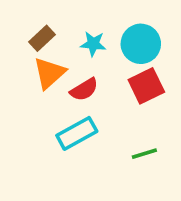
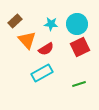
brown rectangle: (42, 38) -> (15, 21), moved
orange triangle: (49, 73) -> (27, 40), turned -30

